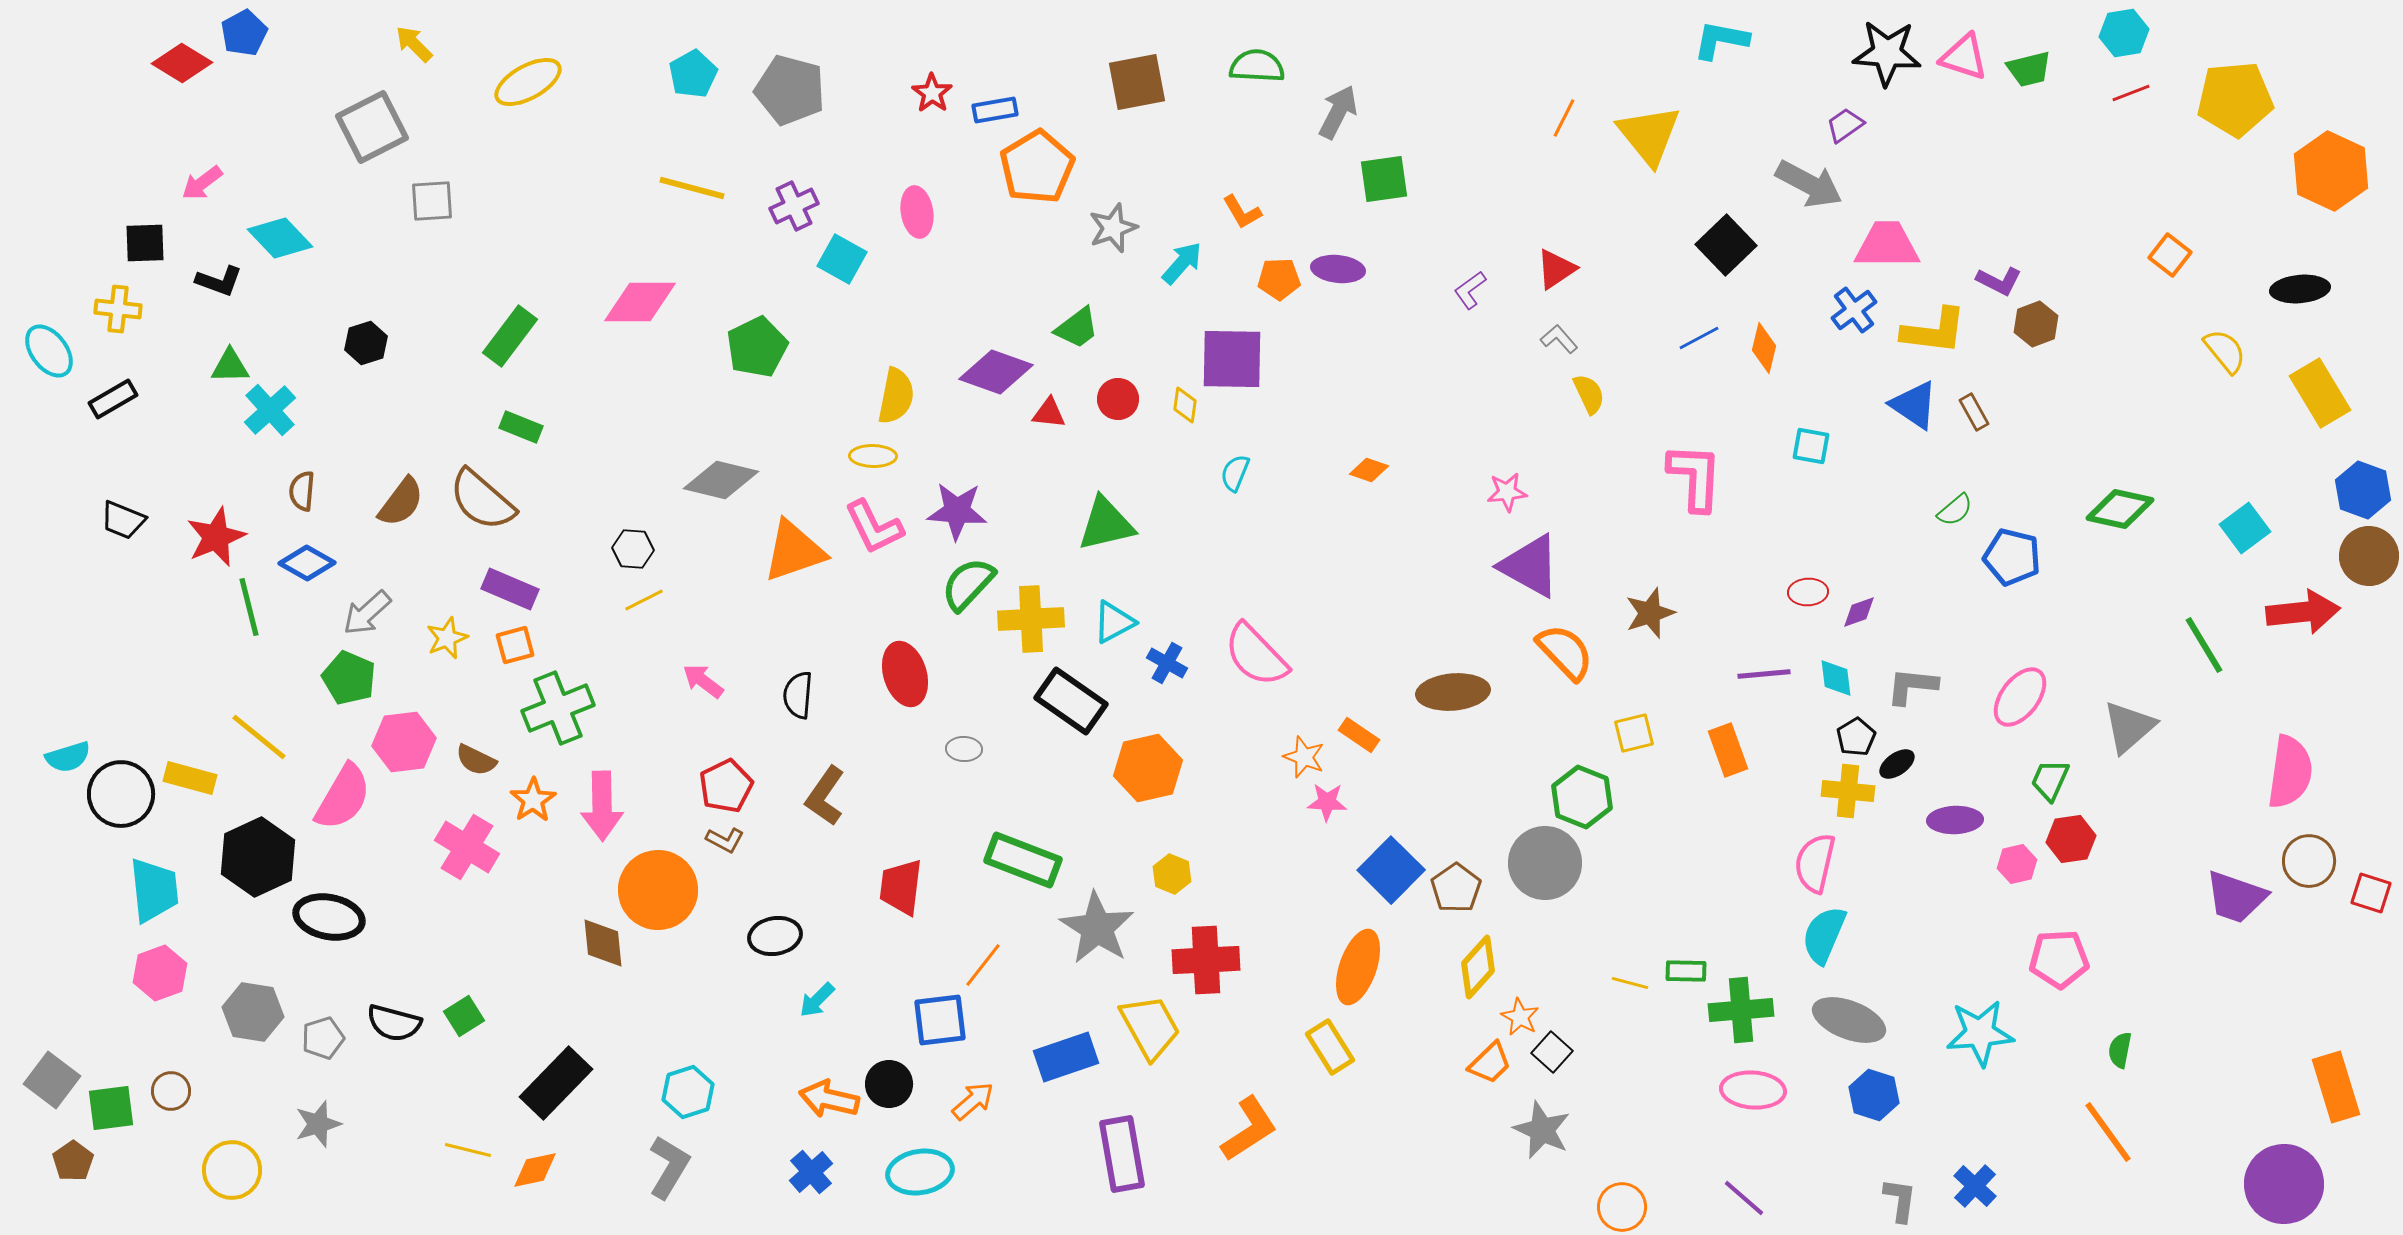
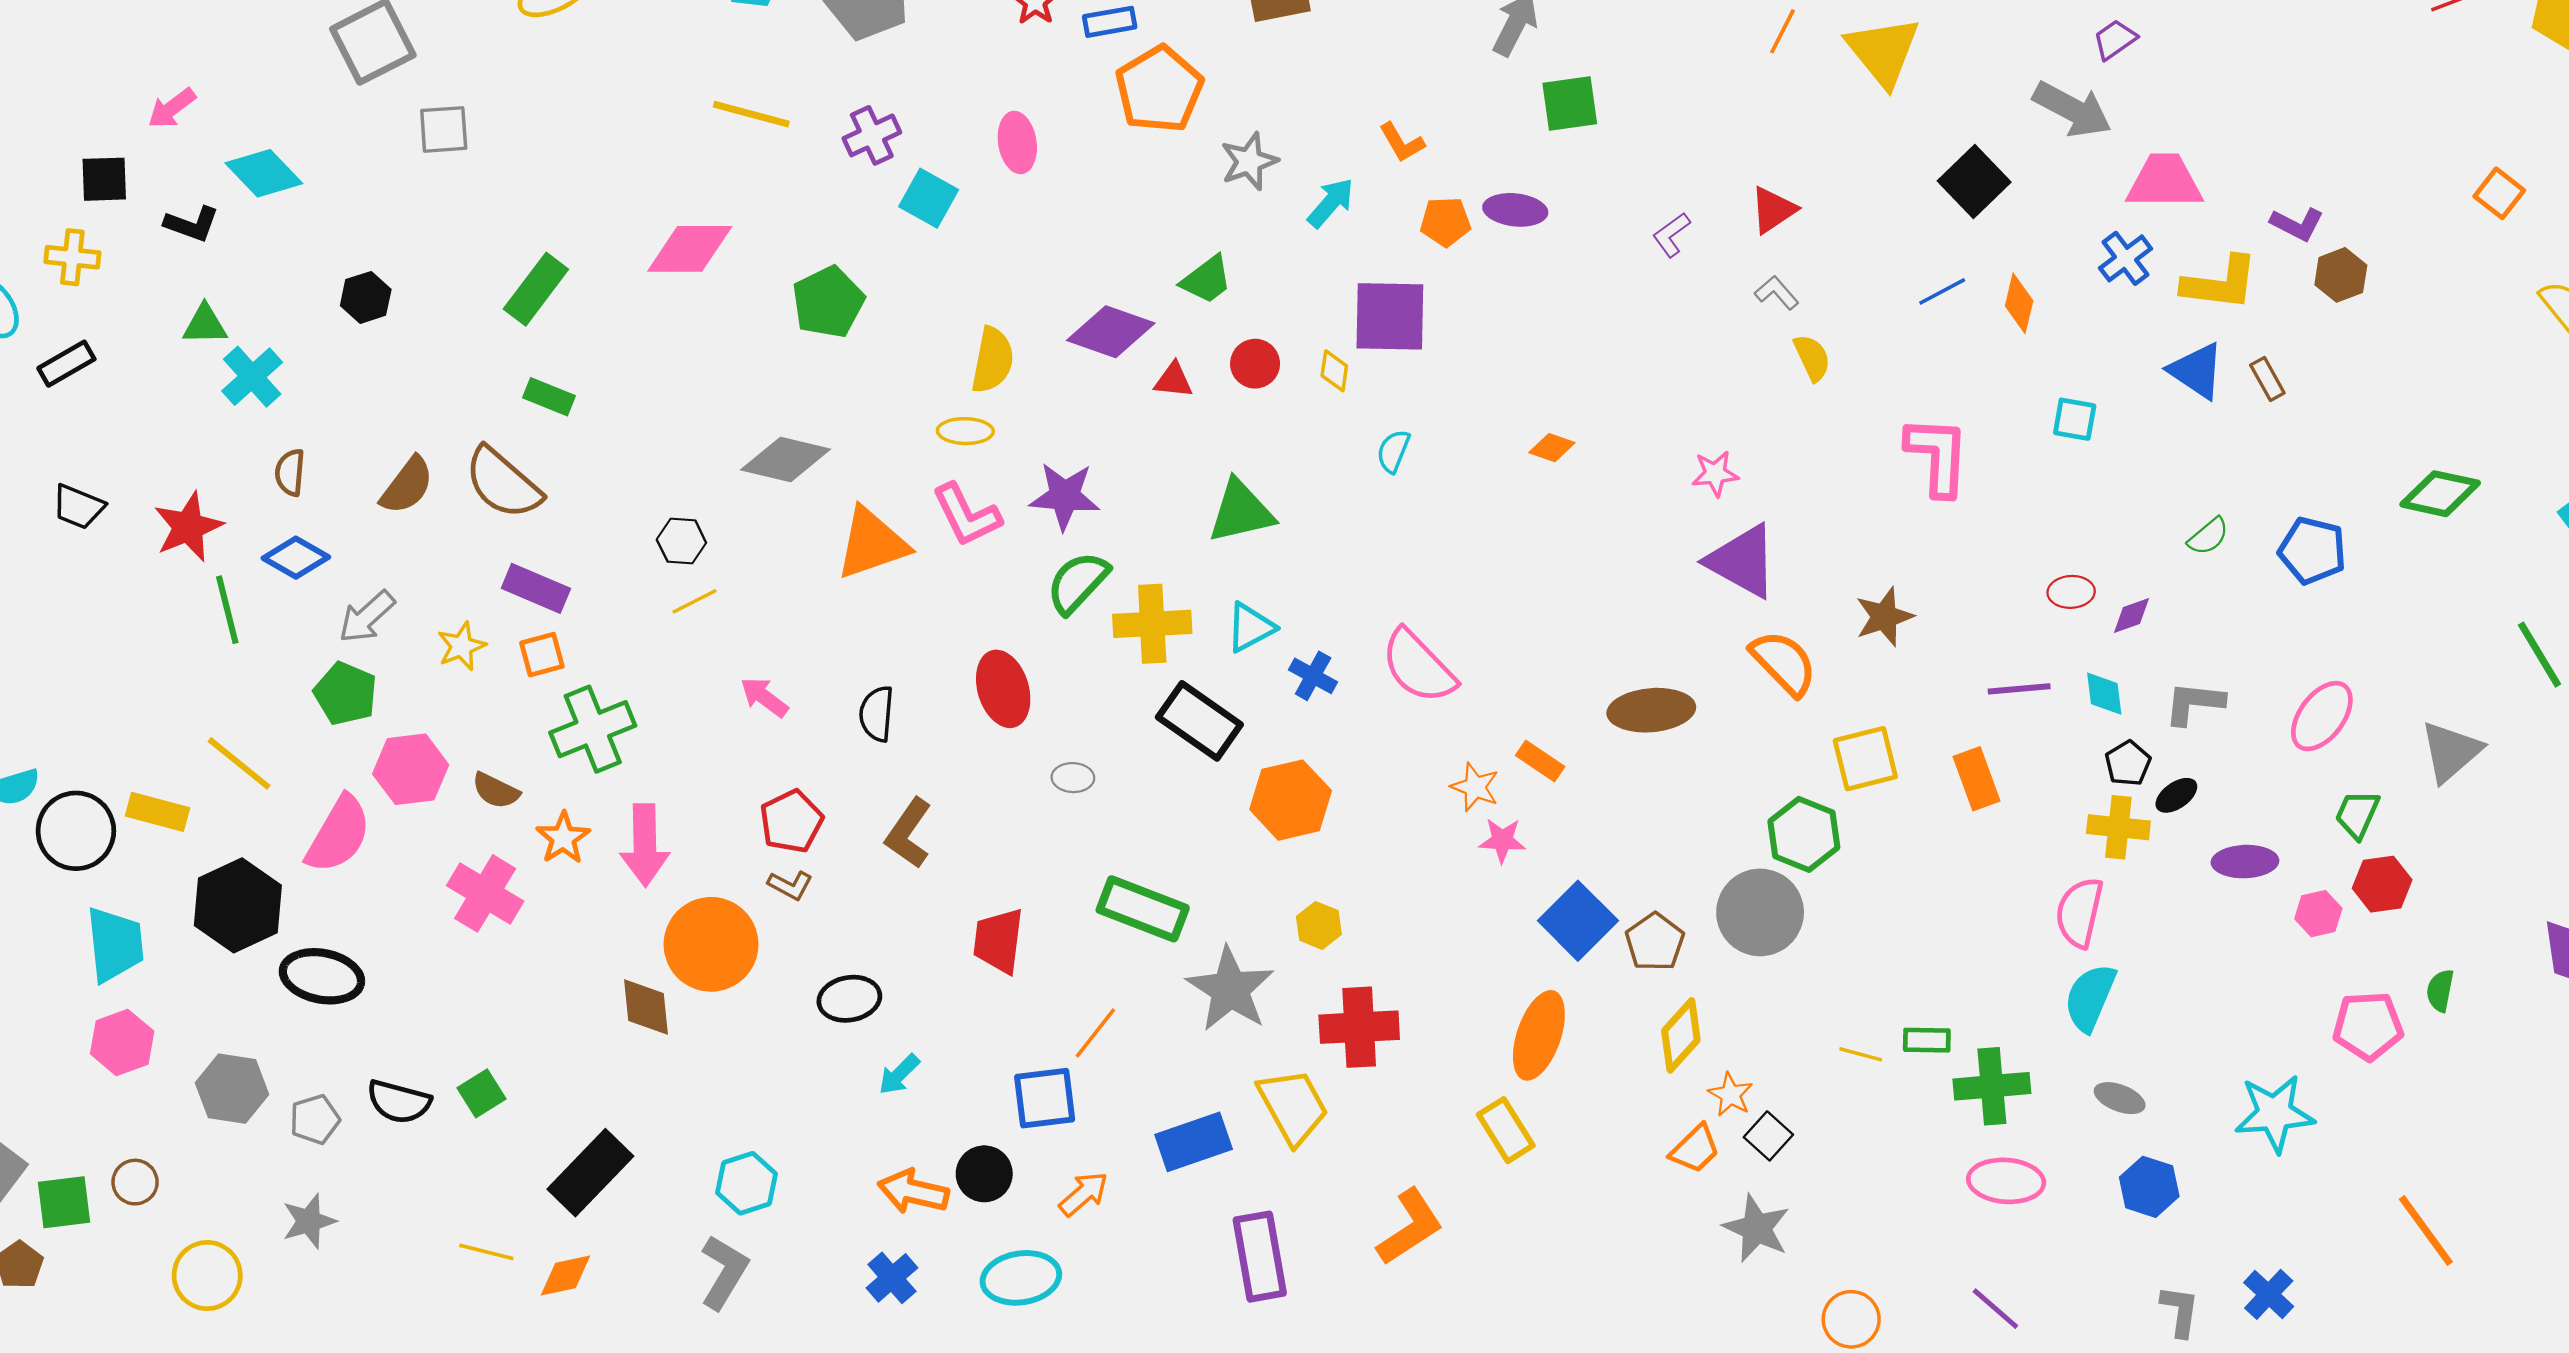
green semicircle: (1955, 510) -> (2208, 536), moved
yellow square: (1634, 733) -> (1865, 759), size x1.4
gray ellipse: (1849, 1020) -> (2120, 1098), size x0.6
green semicircle: (2120, 1050) -> (2440, 990), moved

